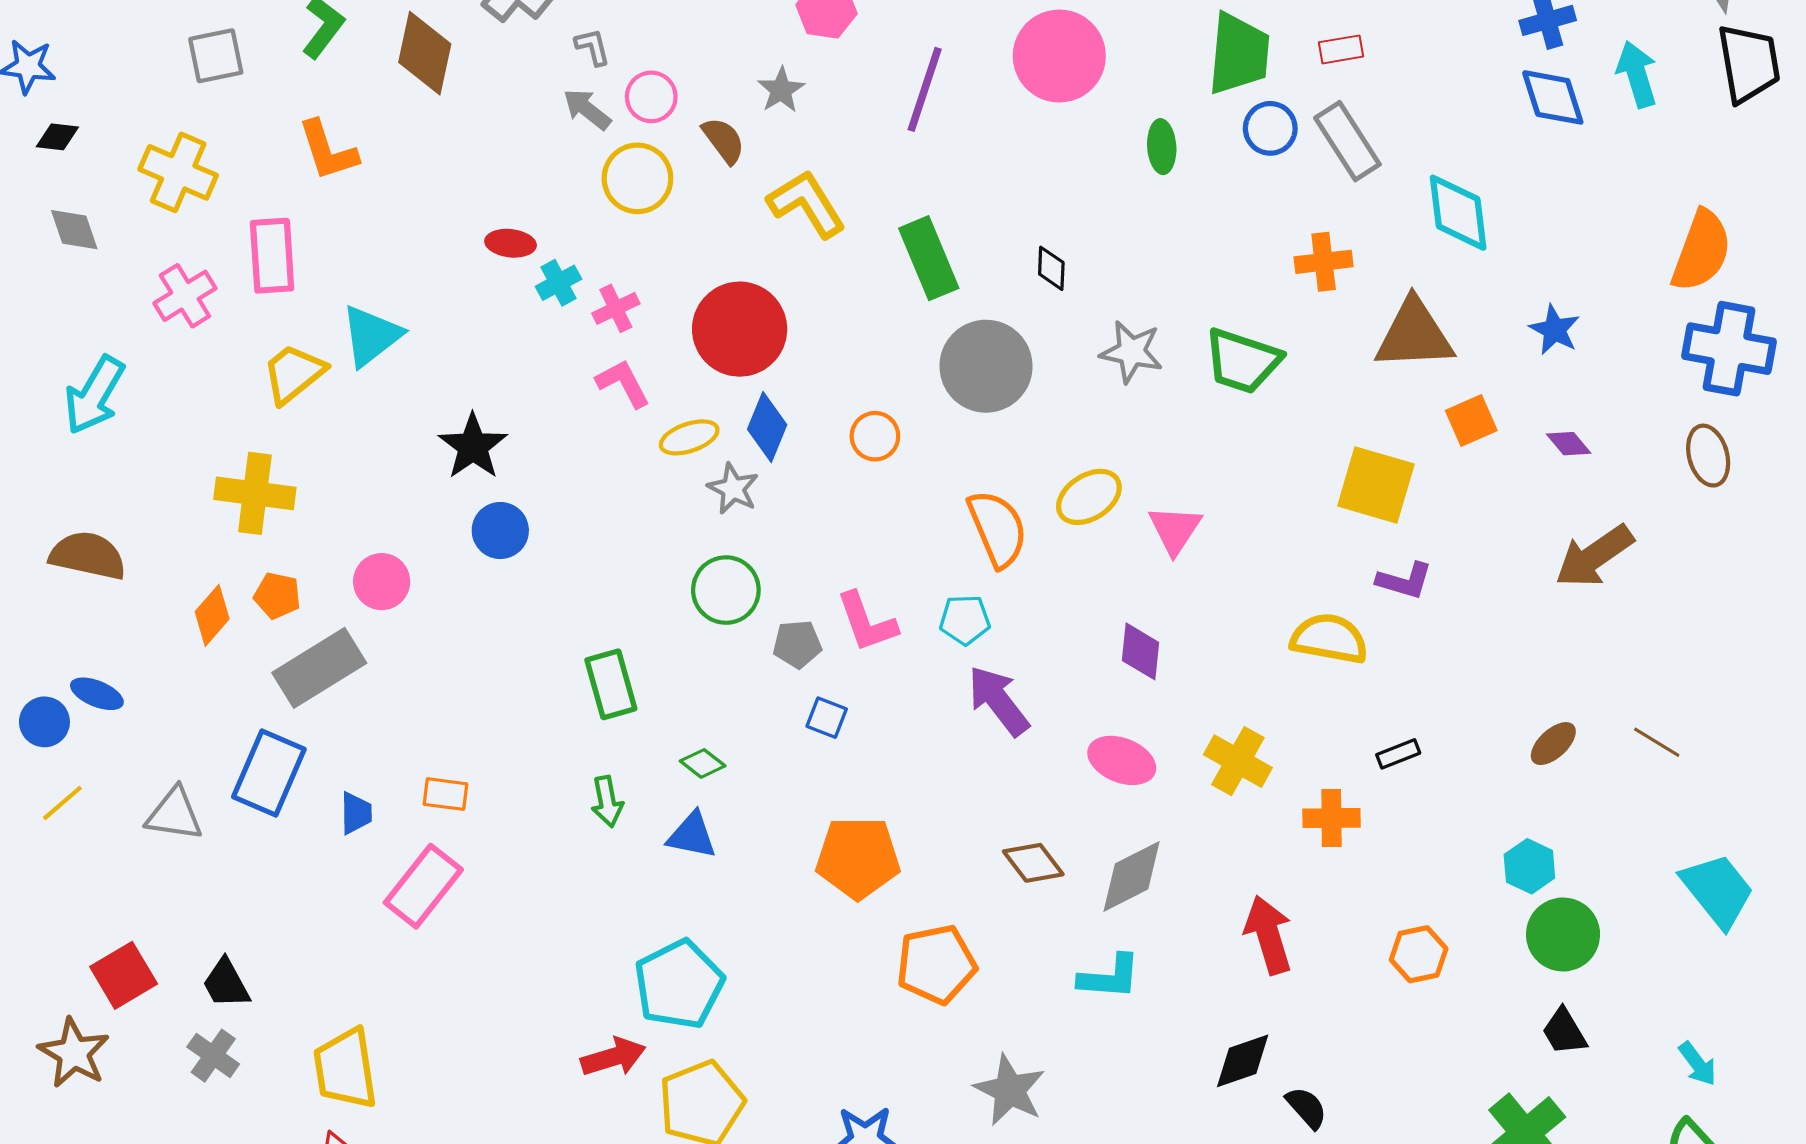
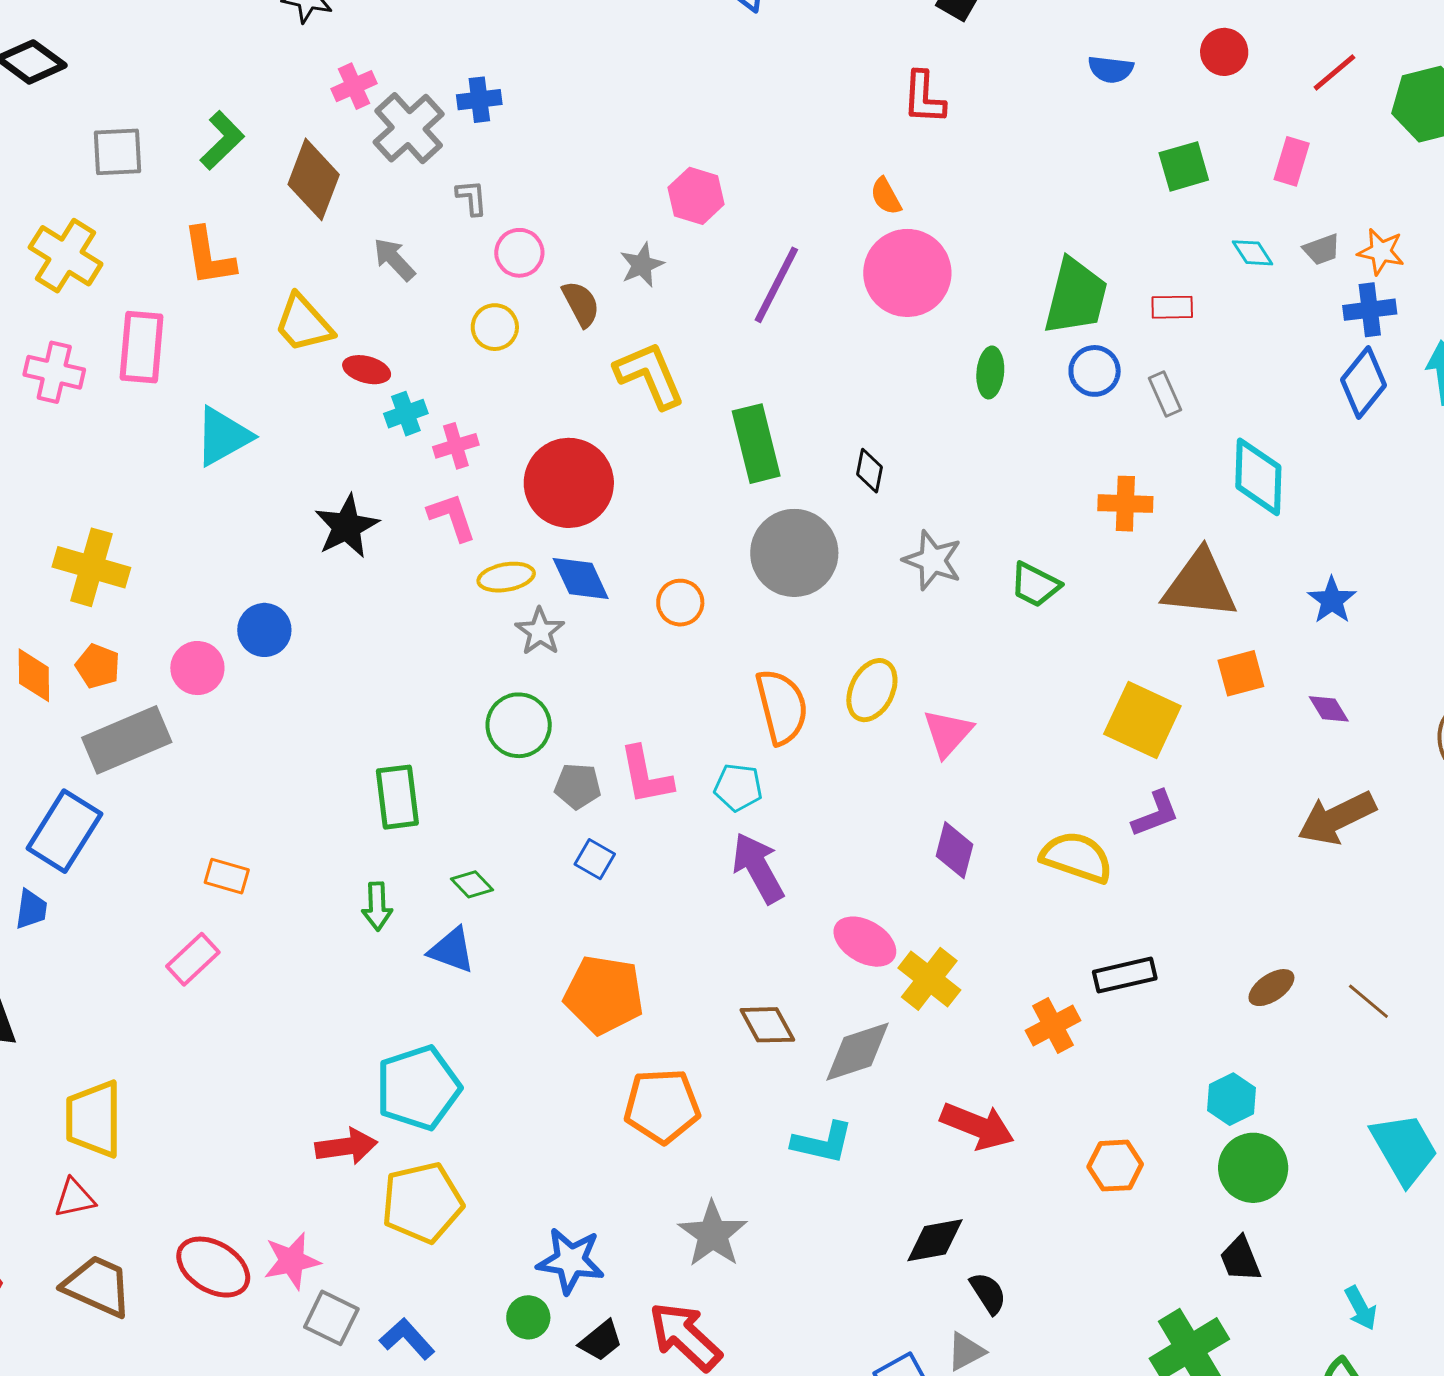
blue diamond: (1553, 97) -> (1364, 383), turned 48
gray arrow: (587, 109) -> (394, 259), moved
gray rectangle: (1347, 141) -> (1165, 394), size x0.6
yellow circle: (637, 178) -> (495, 327), size x0.7
pink cross: (185, 296) -> (54, 372), turned 36
green trapezoid: (1242, 361) -> (1035, 585), size x0.7
yellow trapezoid: (294, 374) -> (303, 323), moved, turned -102
blue diamond: (767, 427) -> (581, 578), turned -56
black star: (473, 446) -> (347, 526), moved
yellow ellipse: (1089, 497) -> (872, 690), turned -40
blue circle: (500, 531) -> (264, 630), moved
purple L-shape: (1405, 581) -> (1155, 814), turned -46
orange diamond: (212, 615) -> (34, 675), turned -50
purple diamond: (1140, 651) -> (954, 850), moved
black rectangle: (1398, 754) -> (1125, 975), size x1.5
yellow cross: (1238, 761) -> (929, 979), moved
blue trapezoid: (356, 813) -> (31, 909), moved
orange cross: (1331, 818) -> (1053, 1026), turned -36
pink rectangle: (423, 886) -> (193, 959), size x0.7
red arrow: (1268, 935) -> (977, 1126), turned 120

